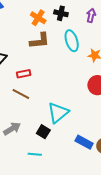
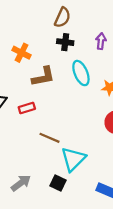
orange cross: (38, 18) -> (22, 53), moved
red rectangle: (24, 74) -> (27, 108), moved
brown line: (21, 94) -> (50, 138), moved

